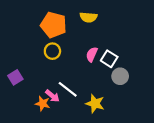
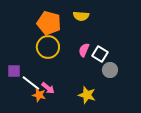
yellow circle: (52, 51) -> (48, 47), size x1.5
purple square: (15, 77) -> (14, 71), turned 32
white line: (68, 89) -> (31, 83), moved

